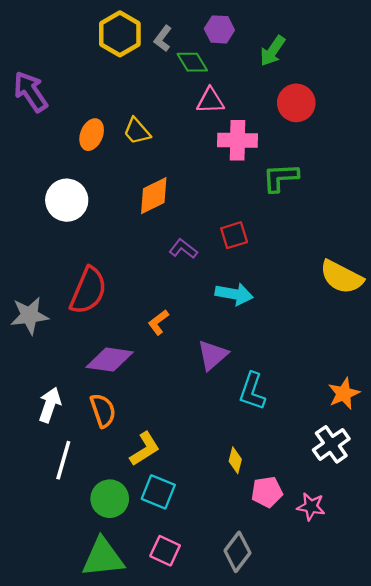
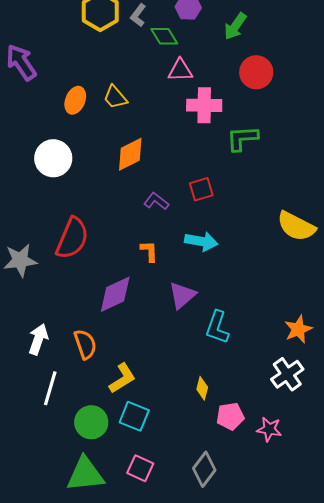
orange L-shape: (158, 322) -> (149, 251), moved, turned 125
purple diamond: (110, 360) -> (115, 294), moved, turned -33

